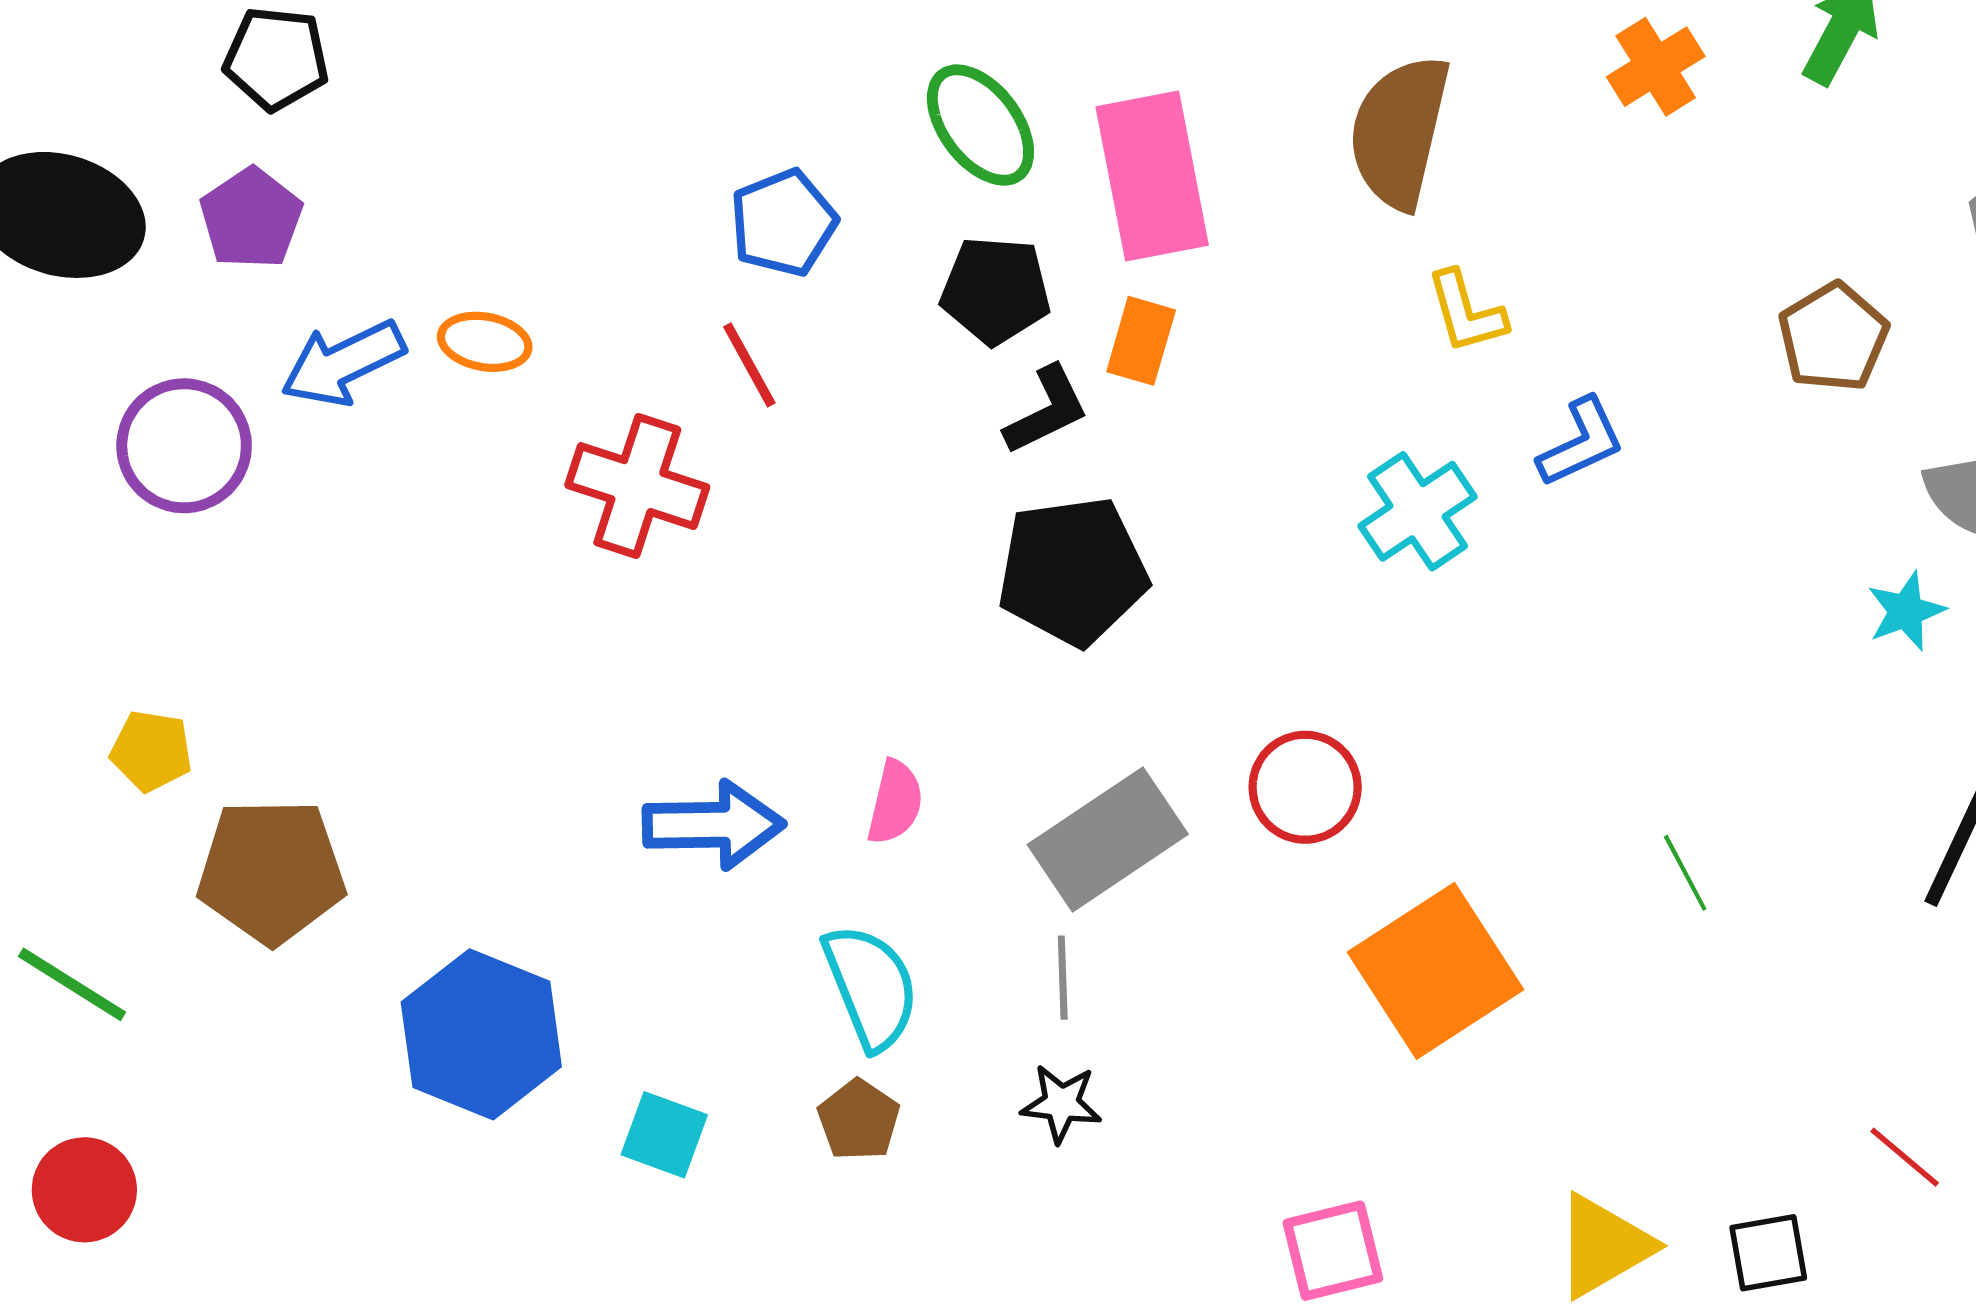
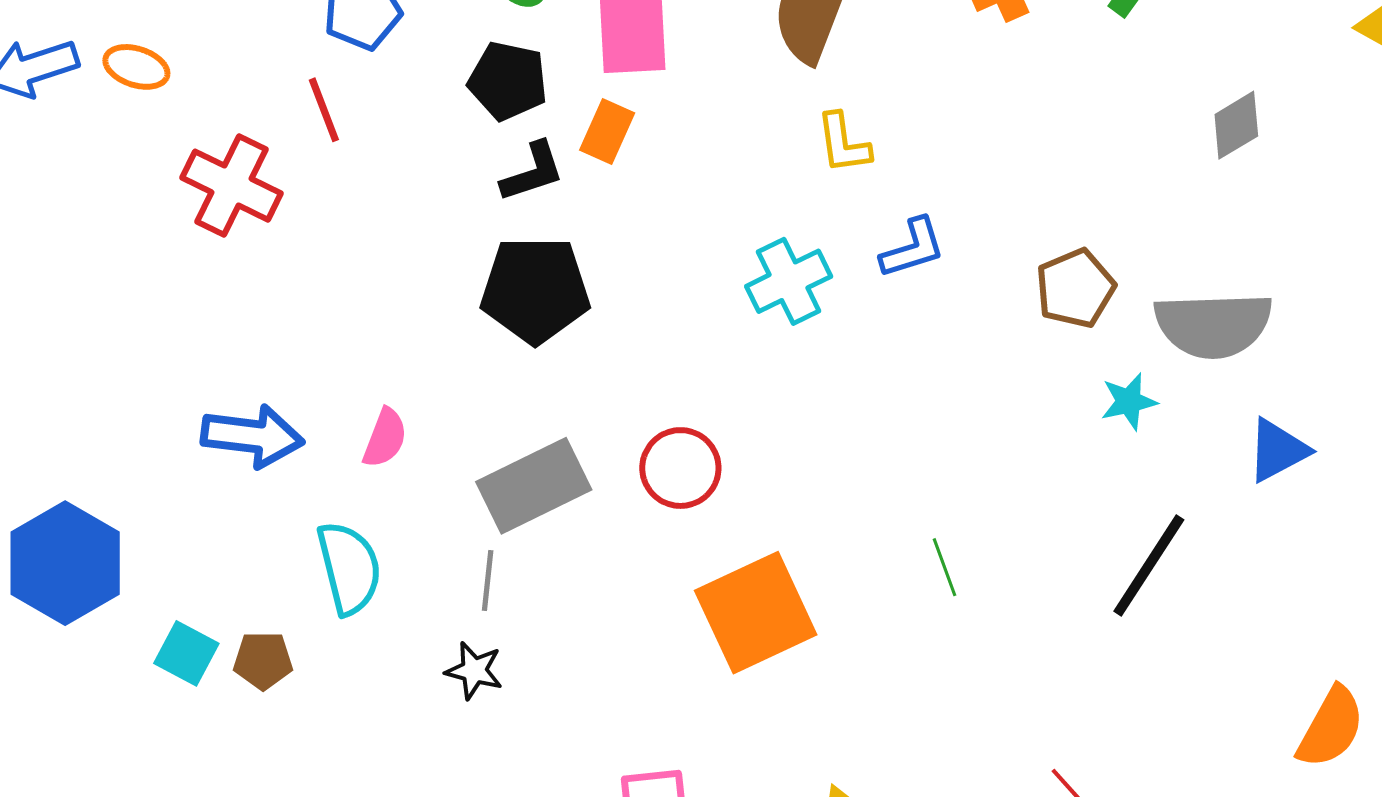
brown pentagon: (1833, 337) -> (1075, 288), moved
brown pentagon: (859, 1120) -> (263, 660), moved, turned 30

